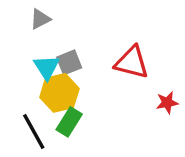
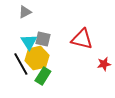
gray square: (69, 62) -> (43, 39), turned 35
black line: (34, 132) -> (21, 64), moved

